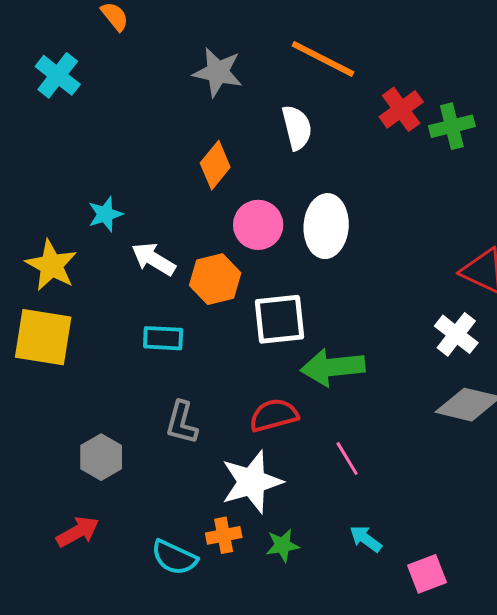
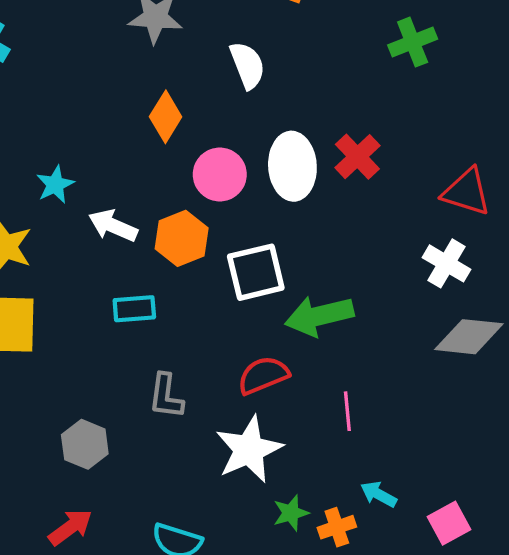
red cross: (401, 109) -> (357, 157), moved
pink line: (347, 458) -> (347, 411), turned 33
orange cross: (224, 535) -> (337, 527), moved

